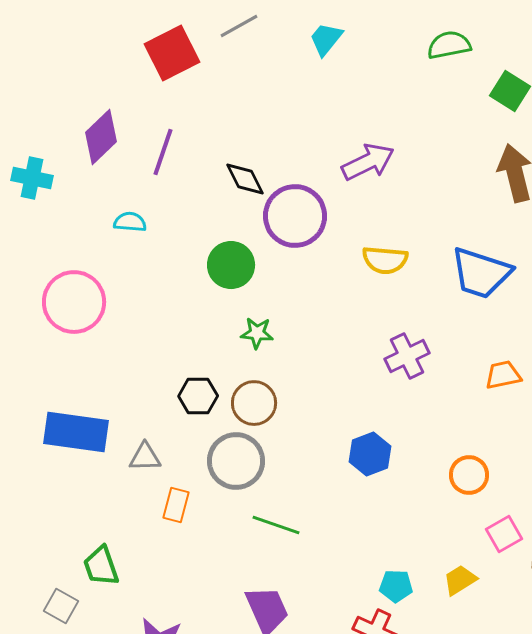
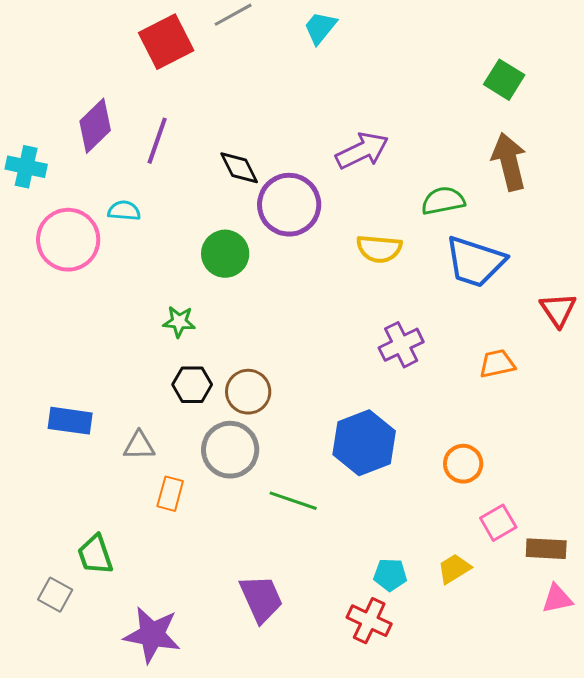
green semicircle: (449, 45) -> (443, 201), moved
pink circle: (74, 302) -> (68, 240), moved
green star: (257, 333) -> (179, 322), moved
blue rectangle: (76, 432) -> (70, 421), size x0.7
blue hexagon: (370, 454) -> (364, 443), size x1.5
green line: (276, 525) -> (293, 501), moved

